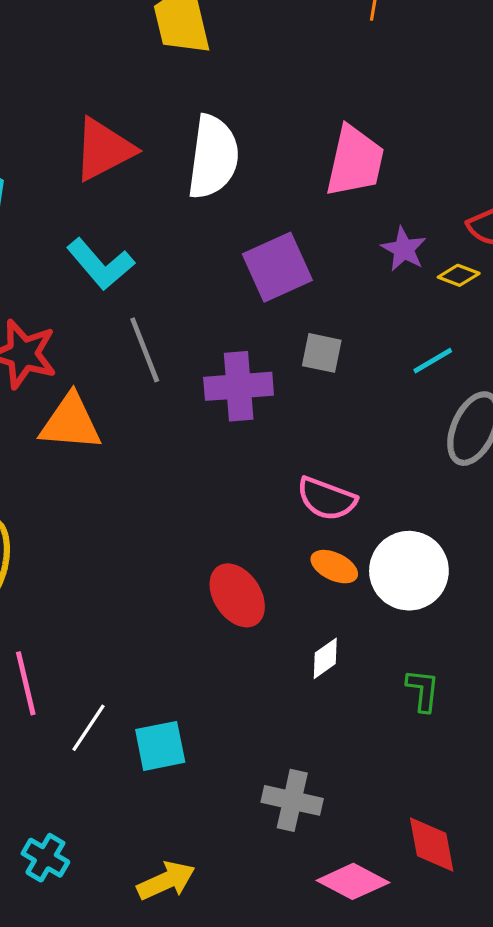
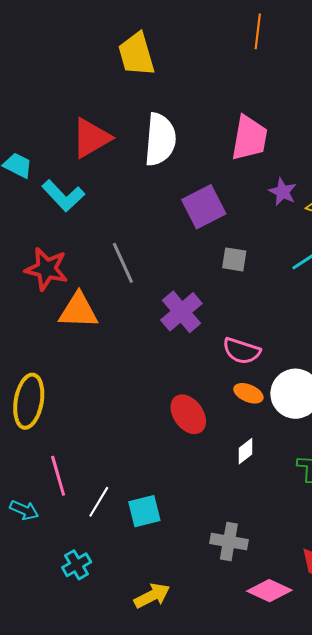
cyan L-shape: (100, 264) -> (63, 196), moved
purple cross: (239, 386) -> (181, 312), moved, turned -33
cyan cross: (45, 858) -> (77, 565), moved, turned 32

